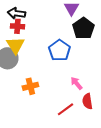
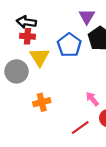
yellow triangle: (15, 45) -> (40, 57), moved
blue pentagon: (59, 50) -> (69, 45), moved

